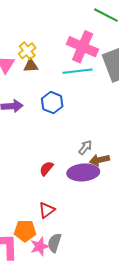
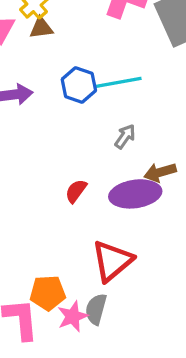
cyan line: (78, 71) -> (118, 83), moved
gray arrow: (85, 147) -> (125, 136), moved
red triangle: (47, 210) -> (112, 261), moved, size x1.6

